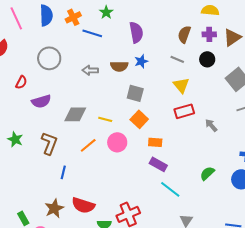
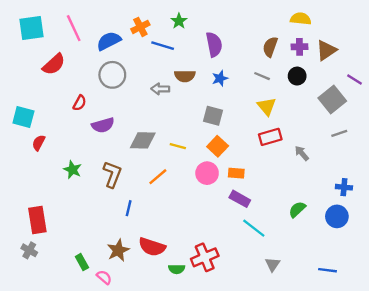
blue semicircle: (46, 15) -> (109, 41), moved, turned -115
brown semicircle: (119, 66) -> (185, 76), moved
pink circle: (117, 142) -> (207, 173), moved

